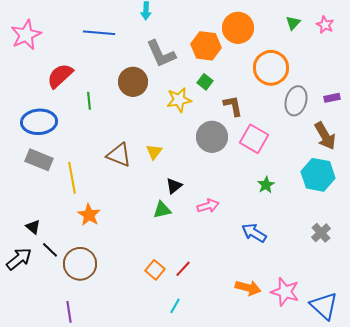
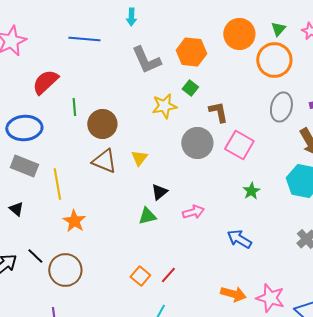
orange circle: (238, 28) -> (239, 34), moved
orange circle: (271, 68) -> (274, 60), moved
brown circle: (133, 82) -> (102, 124), moved
black triangle: (33, 227) -> (16, 209), moved

